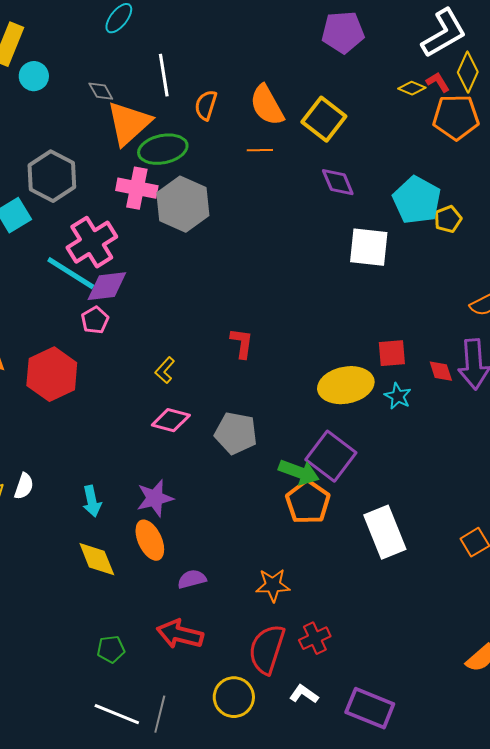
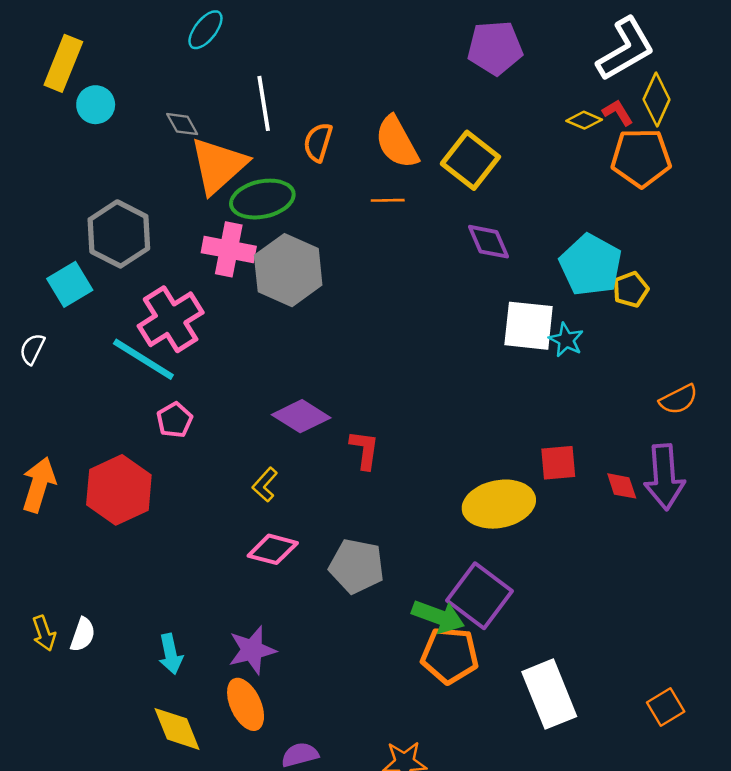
purple diamond: (107, 286) -> (301, 416), moved, turned 39
cyan star: (398, 396) -> (566, 340), moved
orange pentagon: (308, 502) -> (450, 655), turned -30

